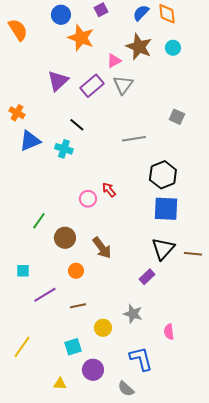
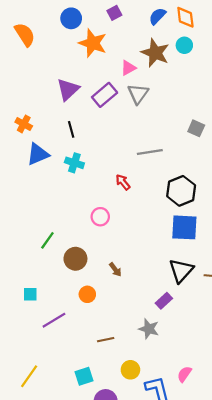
cyan circle: (173, 48) -> (184, 45), moved
black line: (77, 125) -> (71, 129), moved, turned 35
red arrow: (109, 190) -> (123, 182), moved
brown arrow: (102, 248) -> (115, 270), size x0.6
brown line: (78, 306) -> (106, 340), moved
gray star: (133, 314) -> (149, 329), moved
yellow circle: (103, 328) -> (130, 370), moved
pink semicircle: (169, 332) -> (184, 374), moved, turned 42

